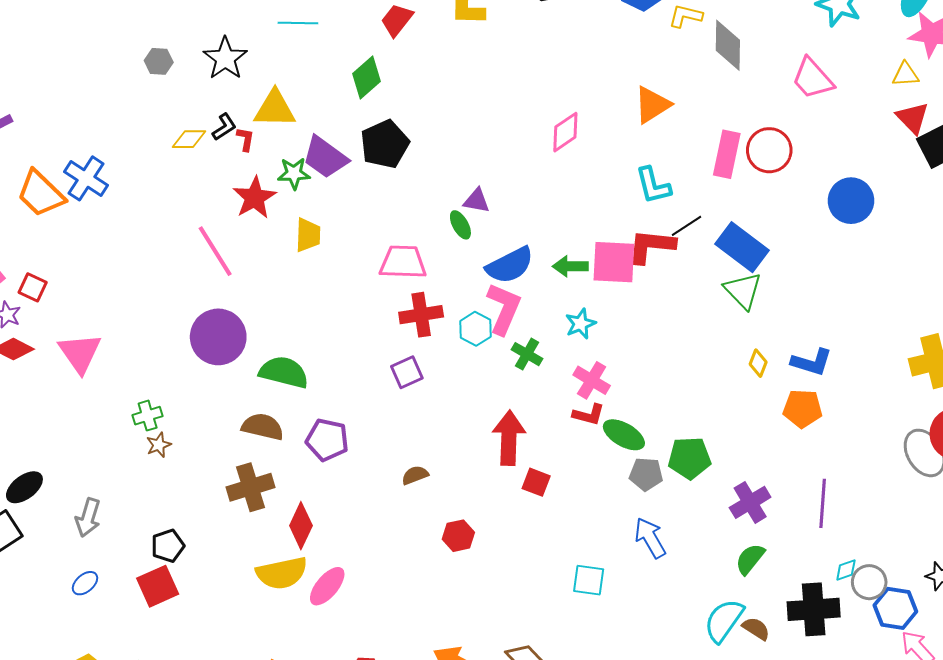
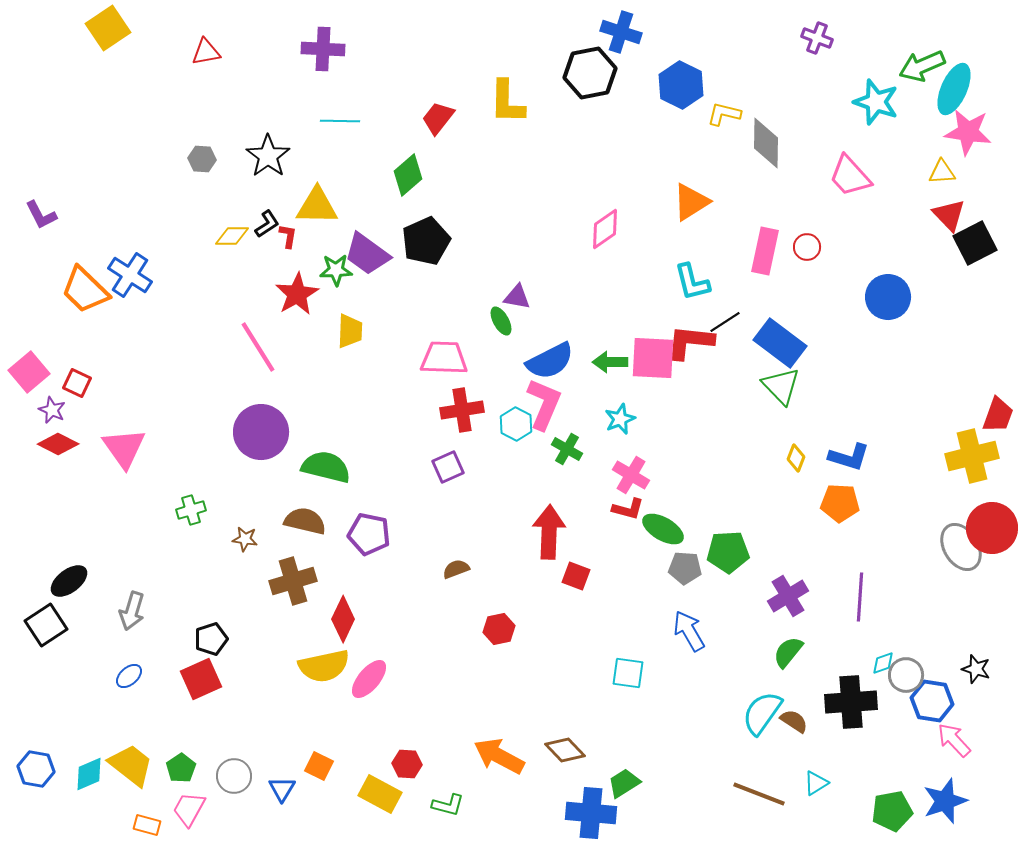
red circle: (769, 150) -> (807, 247), size x0.6
brown star: (159, 445) -> (245, 539), moved, turned 30

